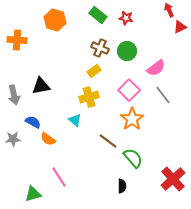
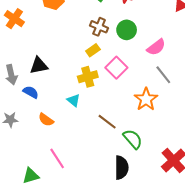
orange cross: (17, 40) -> (14, 19), turned 30
pink square: (129, 90) -> (116, 68), moved
orange star: (132, 119) -> (146, 99), moved
blue semicircle: (33, 122) -> (31, 92), moved
black semicircle: (122, 186) -> (121, 168), size x1.6

